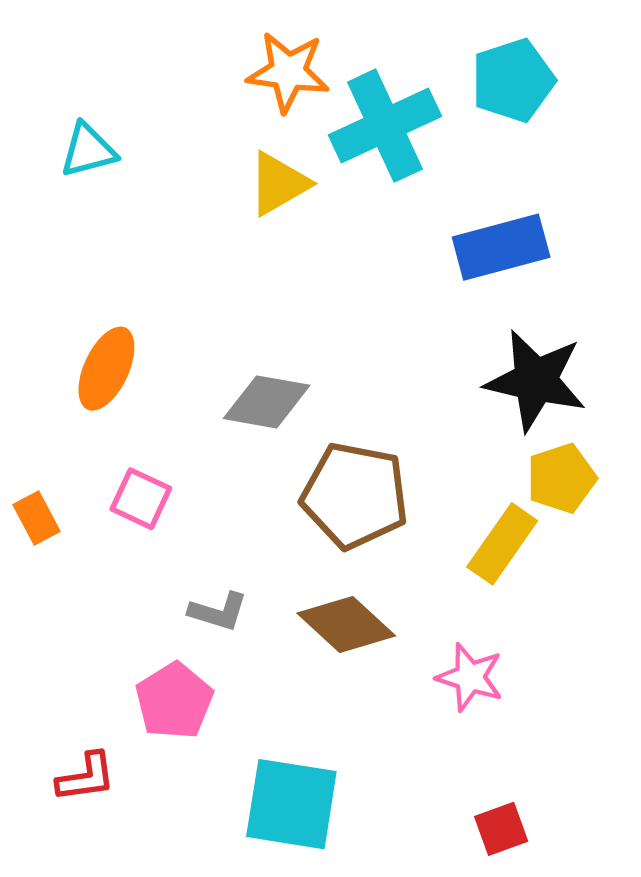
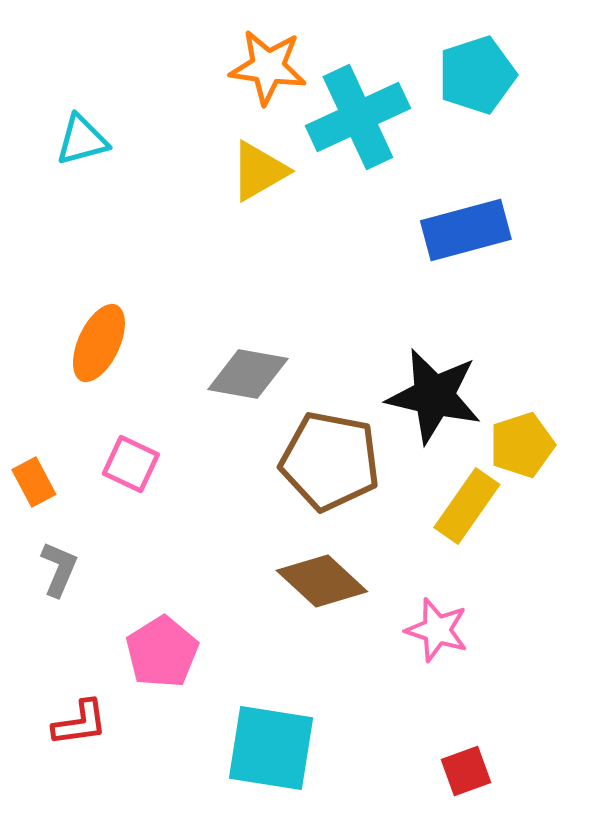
black star: (535, 380) -> (434, 396), moved
gray L-shape: (218, 612) -> (59, 569), moved, turned -84

